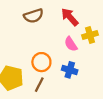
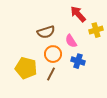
brown semicircle: (34, 16) -> (46, 32), moved
pink semicircle: (71, 44) -> (71, 41), moved

